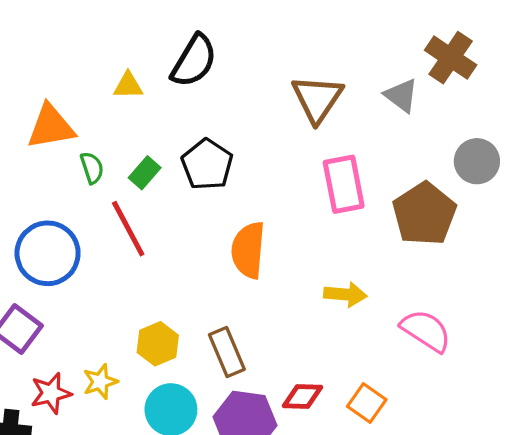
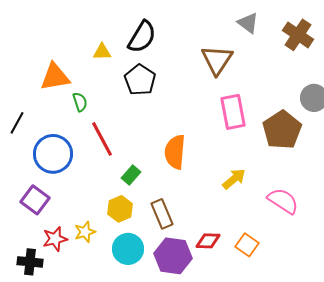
gray triangle: (401, 95) -> (248, 23), moved
black pentagon: (207, 164) -> (140, 80), moved
green rectangle: (145, 173) -> (131, 175), moved
yellow arrow: (345, 294) -> (234, 179), turned -45

